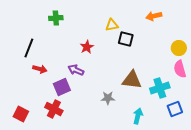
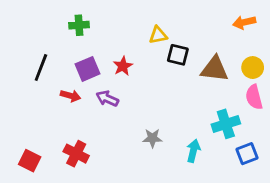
orange arrow: (154, 16) -> (244, 22), moved
red arrow: (40, 69) -> (71, 96), moved
brown triangle: (132, 80) -> (215, 69), moved
purple square: (62, 87) -> (88, 69), moved
cyan arrow: (138, 116) -> (193, 151), moved

